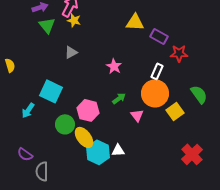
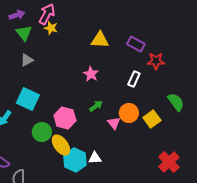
yellow triangle: (135, 22) -> (100, 40), moved
gray triangle: (71, 52) -> (27, 60), moved
orange circle: (155, 93) -> (129, 113), moved, size x0.7

